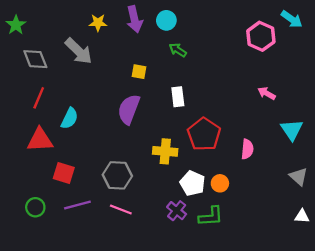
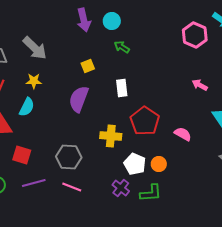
yellow star: (98, 23) -> (34, 81), moved
yellow square: (139, 72) -> (88, 66), turned -32
pink semicircle: (247, 149) -> (183, 134), turned -66

